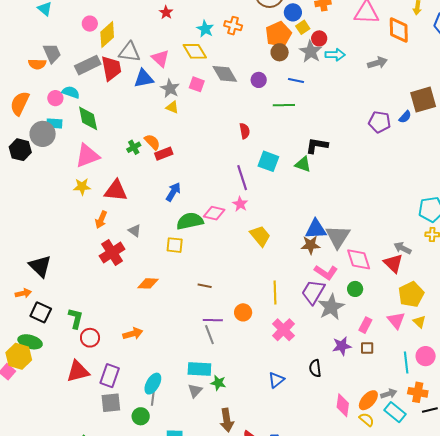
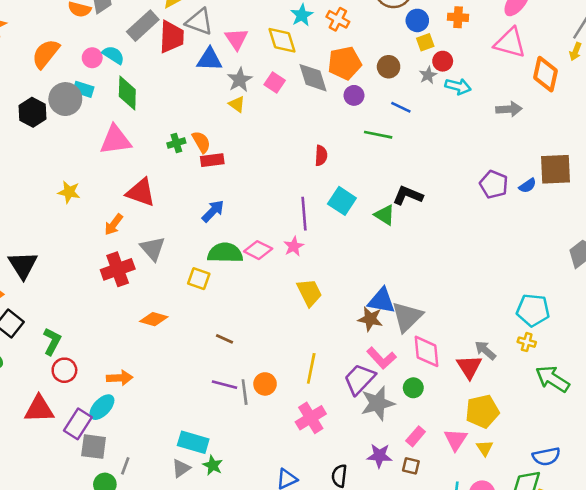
orange pentagon: (278, 34) -> (345, 63), moved
gray star: (311, 52) -> (428, 75), size x0.6
gray rectangle: (88, 65) -> (143, 26), turned -30
yellow star: (82, 187) -> (69, 192), moved
gray triangle: (135, 231) -> (153, 249), size x1.5
gray line: (209, 335) -> (245, 392), moved
cyan ellipse: (153, 384) -> (102, 407), moved
gray square: (111, 403) -> (94, 447), moved

